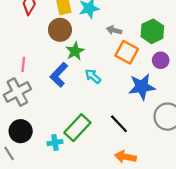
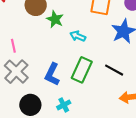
blue L-shape: (59, 75) -> (52, 74), moved
green rectangle: (77, 128) -> (82, 70), moved

